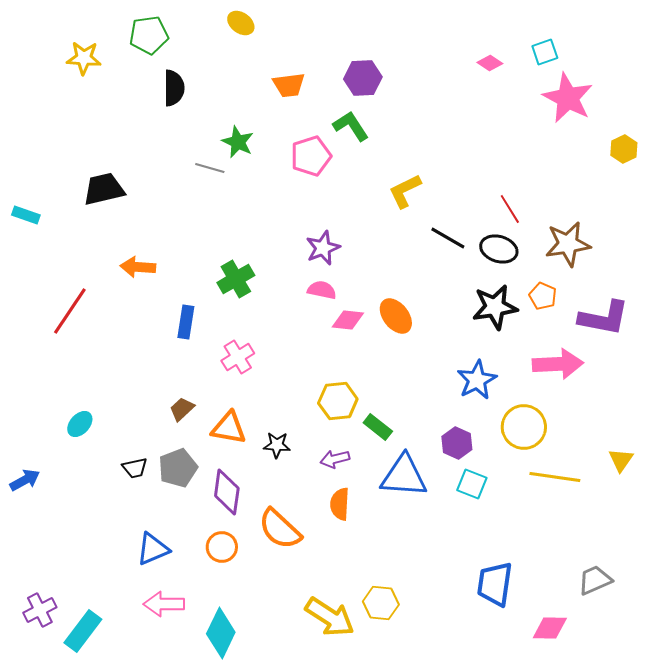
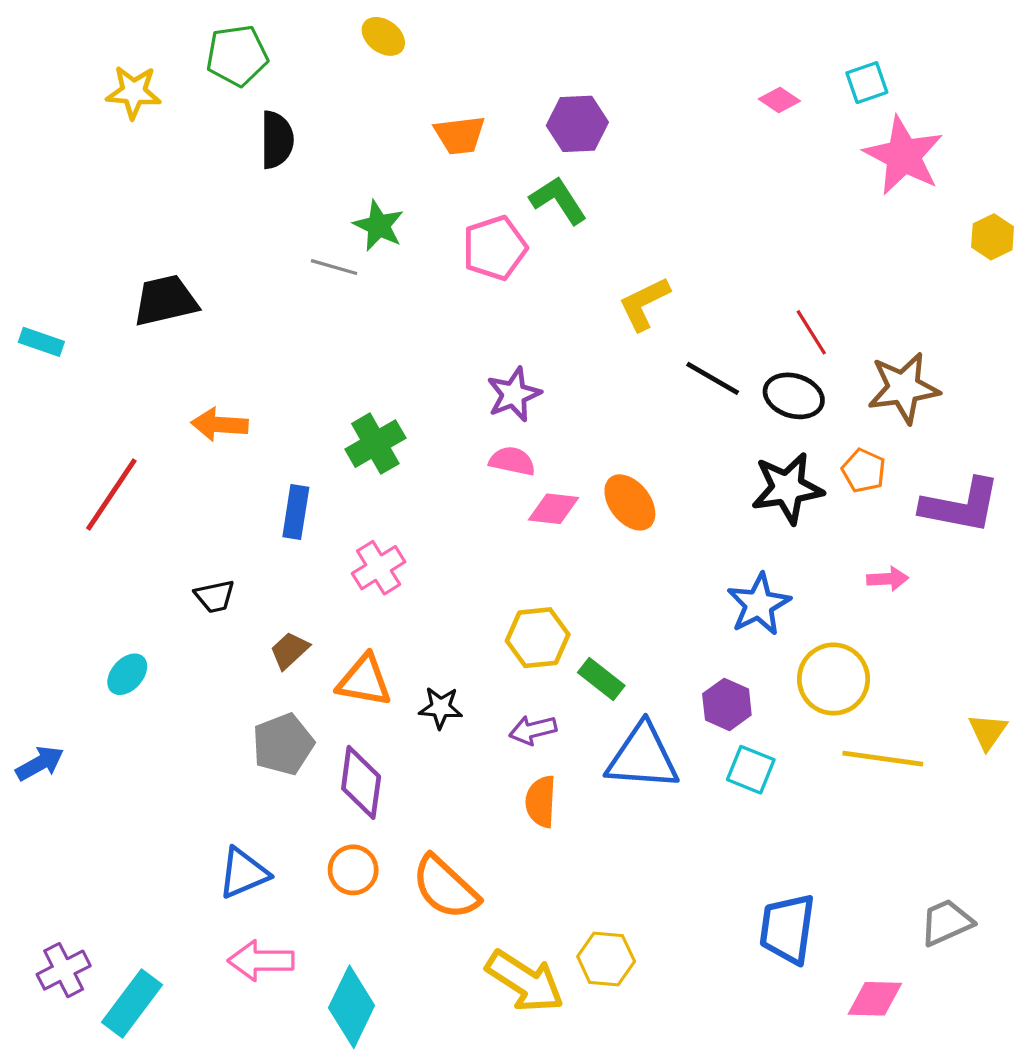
pink arrow: (558, 364) -> (888, 579), size x0.5
black trapezoid: (135, 468) -> (215, 596), moved
orange semicircle: (280, 529) -> (445, 887), moved

